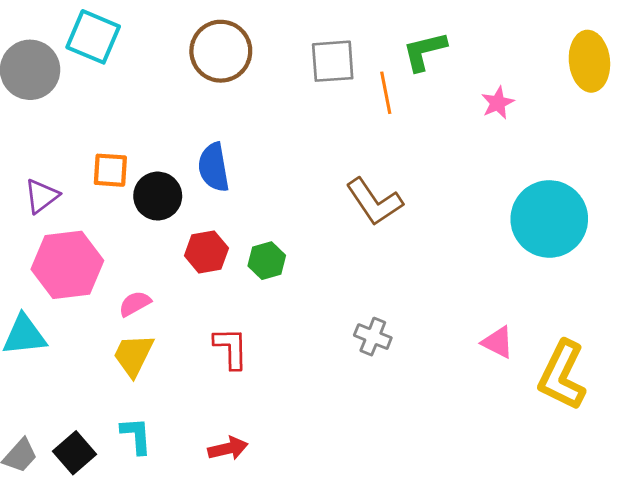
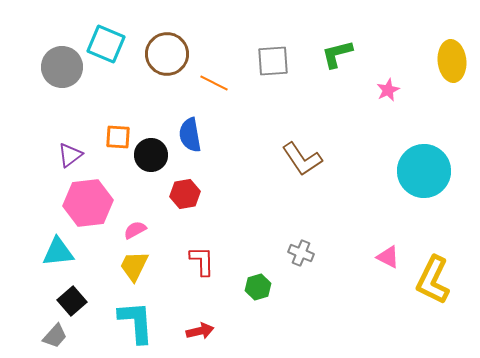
brown circle: (221, 51) -> (167, 54), moved
orange line: (386, 93) -> (214, 83), moved, turned -52
green hexagon: (267, 261) -> (258, 287), moved
cyan L-shape: (136, 436) -> (136, 322), size x1.6
black square: (75, 453) -> (72, 301), moved

